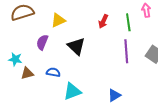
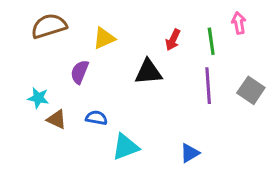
black triangle: (76, 46) -> (148, 72), moved, turned -48
brown triangle: (27, 73) -> (57, 119), turned 40

